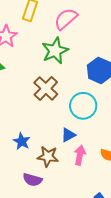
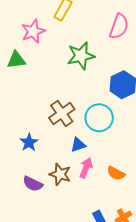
pink semicircle: (66, 19) -> (119, 26), moved, turned 140
brown cross: (46, 88) -> (62, 114), moved
brown star: (48, 157) -> (60, 174), moved

